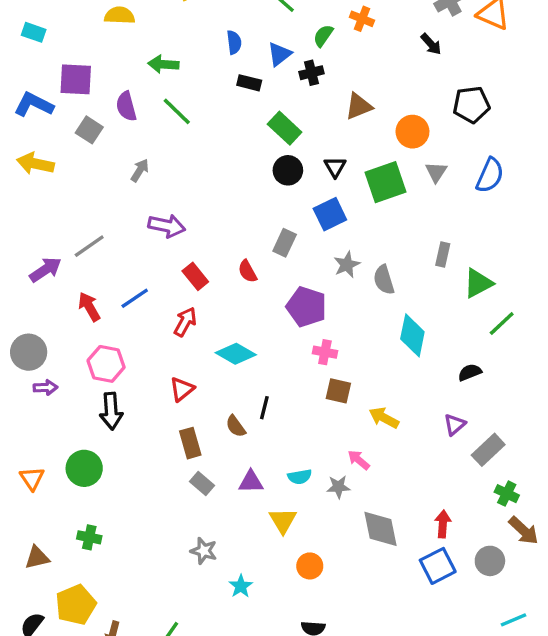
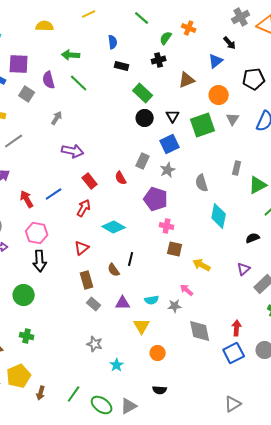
blue triangle: (279, 54) -> (216, 61), moved
gray line: (89, 246) -> (14, 141), moved
gray star: (347, 265) -> (168, 170), moved

